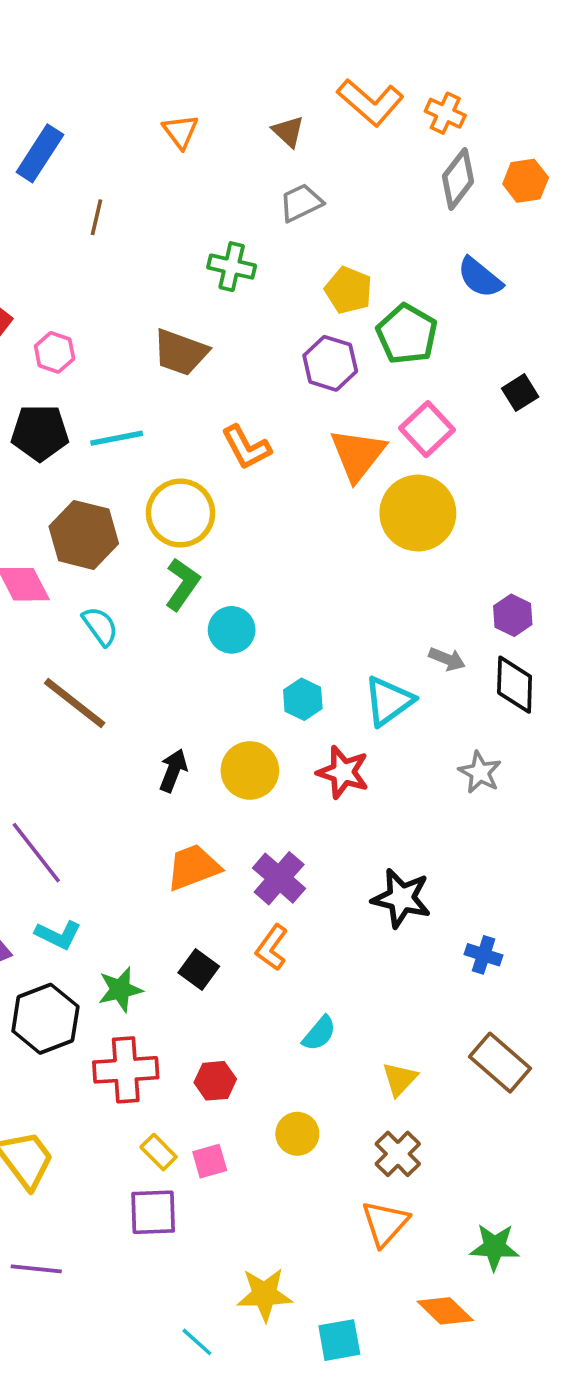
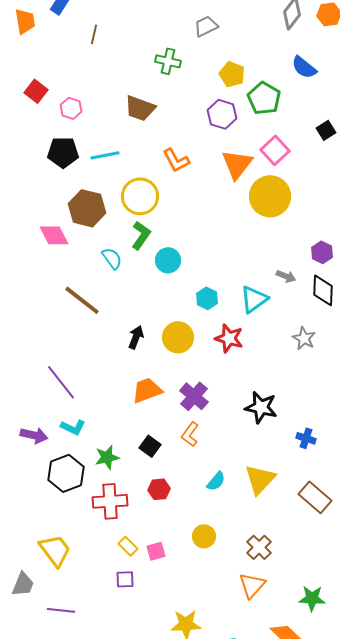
cyan semicircle: (100, 626) -> (112, 258), moved
yellow triangle: (400, 1079) -> (260, 479), moved, size x1.6
red hexagon: (215, 1081) -> (159, 489), moved
purple square: (153, 1212) -> (125, 579), size x0.7

